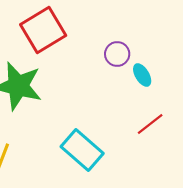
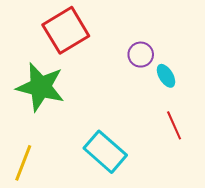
red line: (150, 124) -> (174, 125), turned -76

